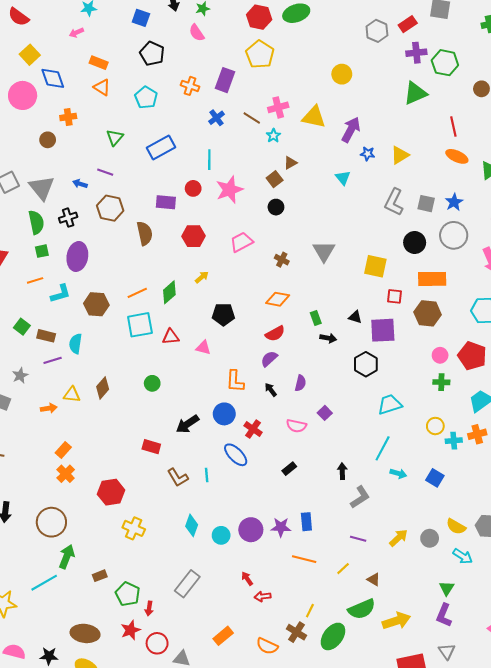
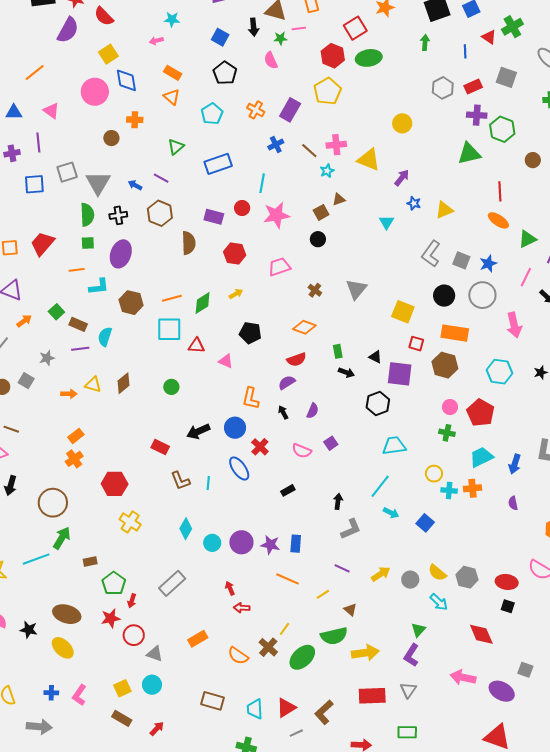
purple arrow: (351, 130) -> (402, 178), size x0.7

